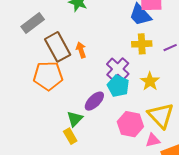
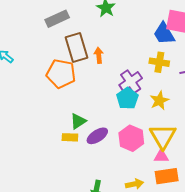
purple ellipse: (94, 101) -> (97, 136), moved
yellow rectangle: (70, 136) -> (70, 137), turned -70
pink triangle: (153, 140) -> (161, 156), moved

